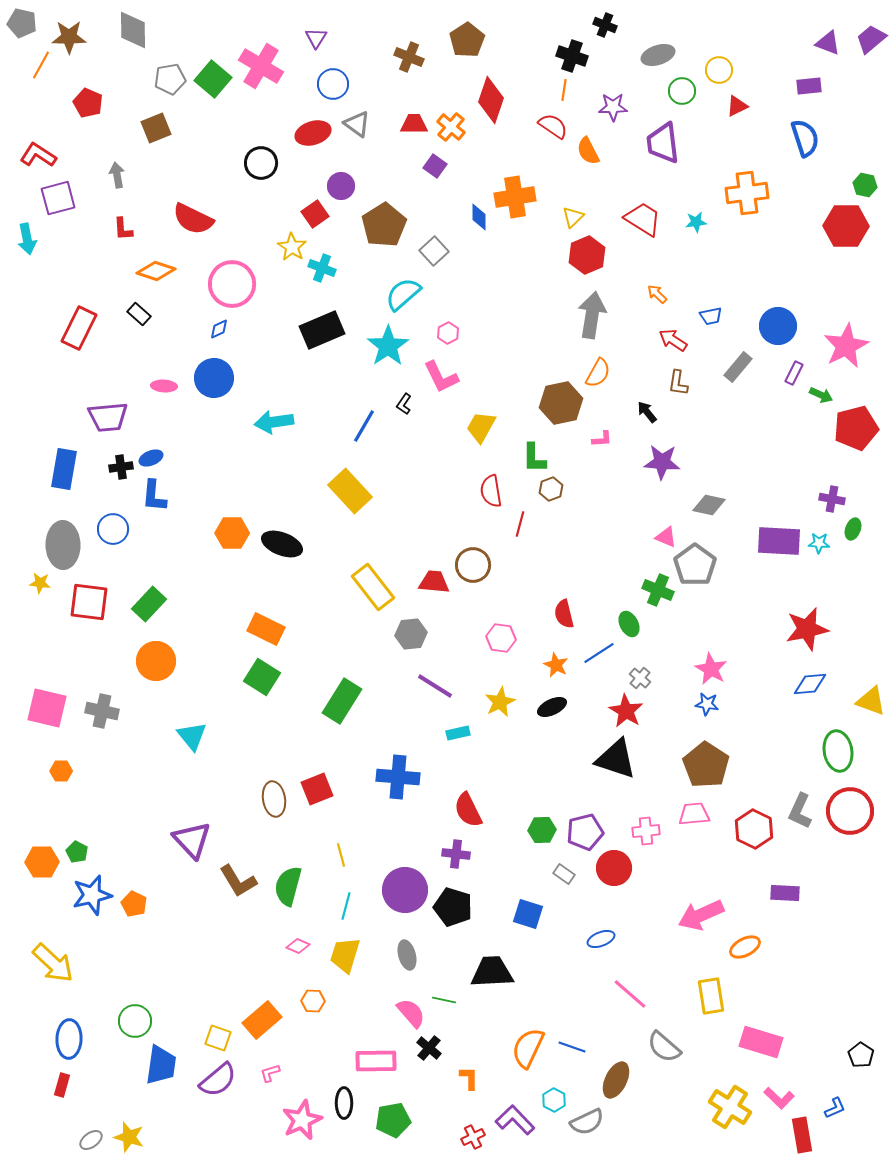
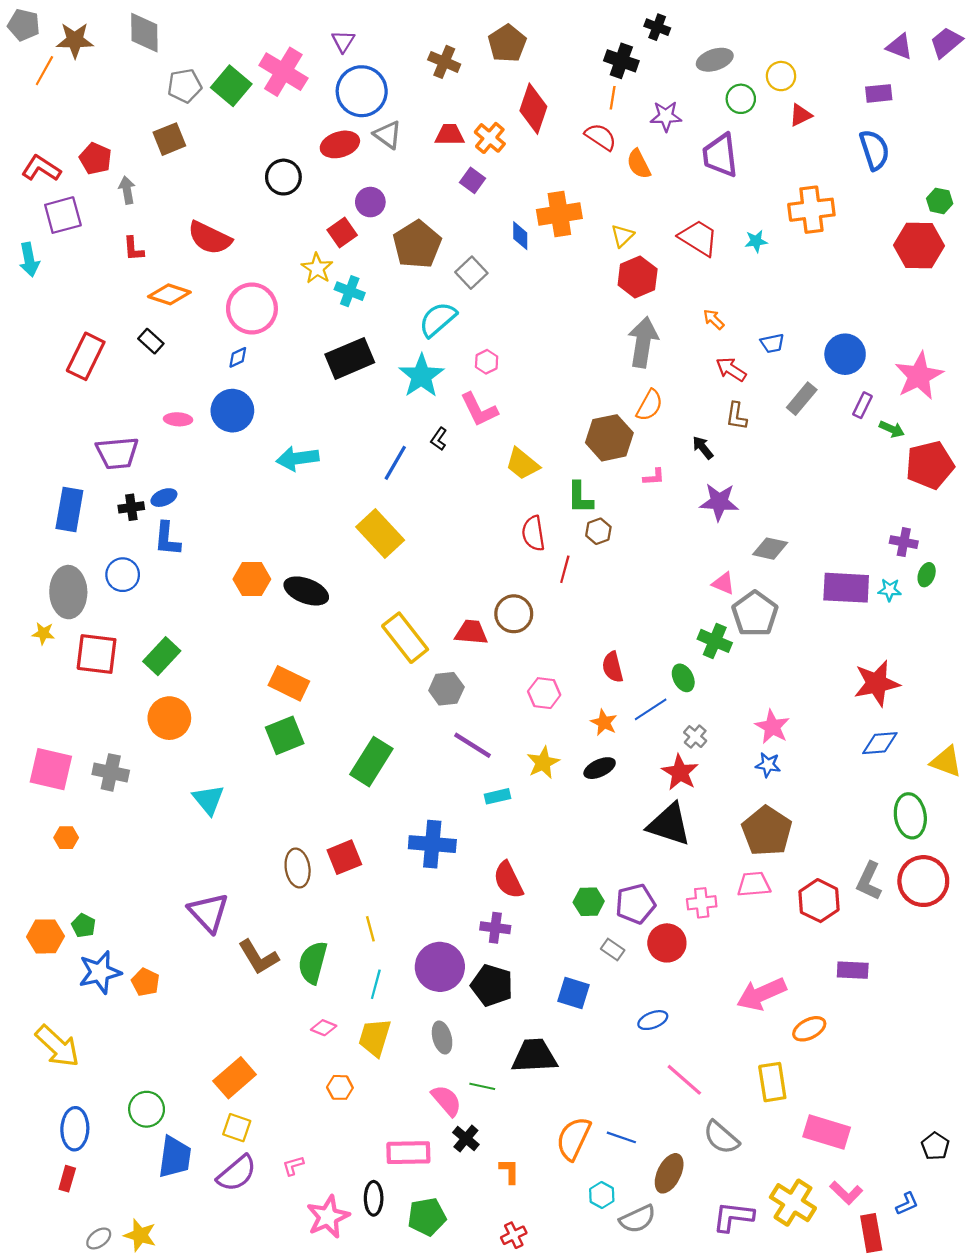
blue circle: (333, 84) -> (362, 91), size x1.5
red pentagon: (88, 103) -> (95, 159), moved
yellow trapezoid: (481, 427) -> (522, 464), turned -80
green square: (262, 677) -> (285, 735), turned 36
orange rectangle: (262, 1020) -> (235, 1078), moved
purple L-shape: (515, 1120) -> (733, 1217), moved, turned -39

